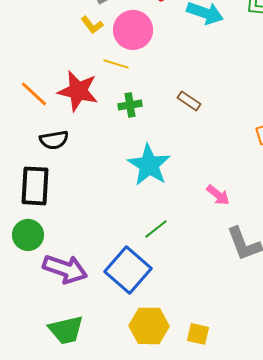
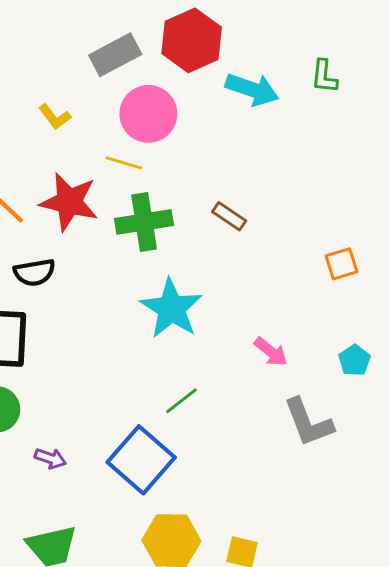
yellow L-shape: (92, 25) -> (55, 117), moved
green cross: (130, 105) -> (144, 222), size x1.6
purple arrow: (65, 269) -> (50, 458), size x0.5

